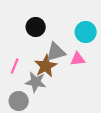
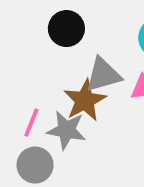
pink line: (15, 66) -> (31, 123), moved

